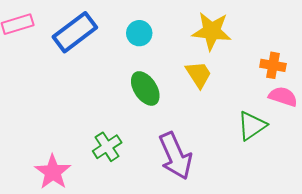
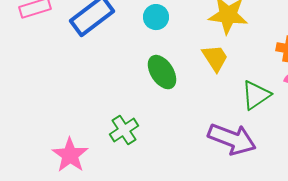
green triangle: (252, 126) -> (256, 95), moved
purple arrow: (175, 156) -> (232, 139), moved, turned -45

